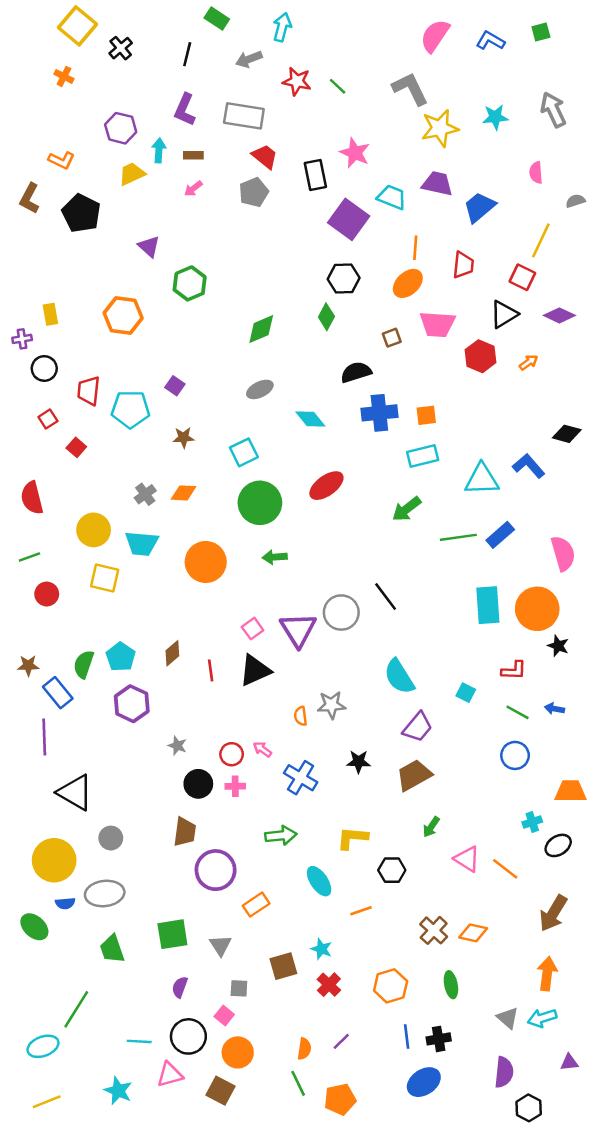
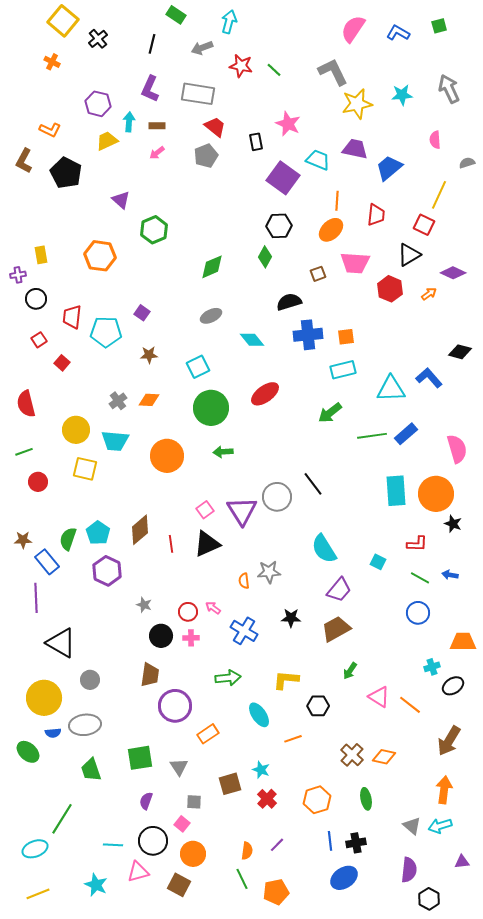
black rectangle: (315, 175) -> (256, 142), size x0.7
purple diamond: (559, 315) -> (453, 273), moved
brown diamond: (172, 653) -> (140, 530), size x1.4

